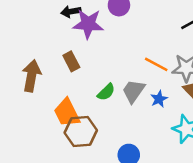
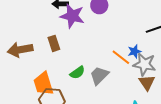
brown arrow: (31, 76) -> (20, 50), turned -120
blue star: (159, 99) -> (134, 51), moved

